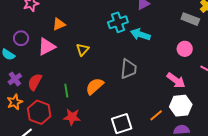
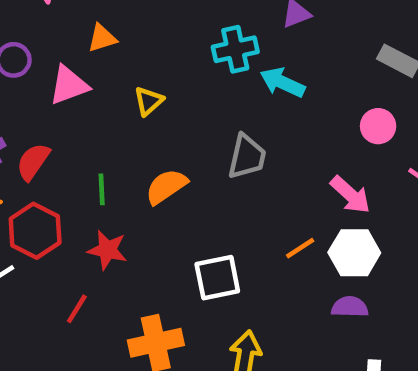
orange line: (156, 115) -> (300, 248), moved

